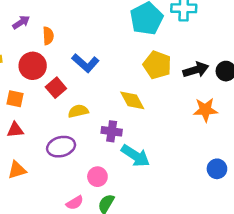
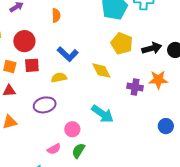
orange semicircle: (48, 36) -> (56, 15), moved
blue L-shape: (85, 63) -> (68, 54), moved
red square: (56, 88) -> (32, 65), moved, turned 35
purple cross: (112, 131) -> (135, 87), moved

